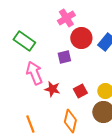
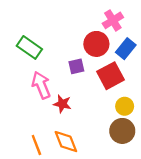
pink cross: (66, 18) -> (113, 20), moved
red square: (80, 91) -> (111, 76), moved, size x1.6
orange diamond: (70, 121) -> (66, 142), moved, turned -35

